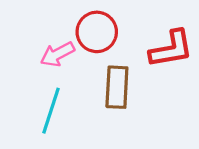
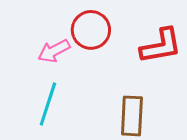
brown rectangle: (117, 87) -> (132, 116), moved

